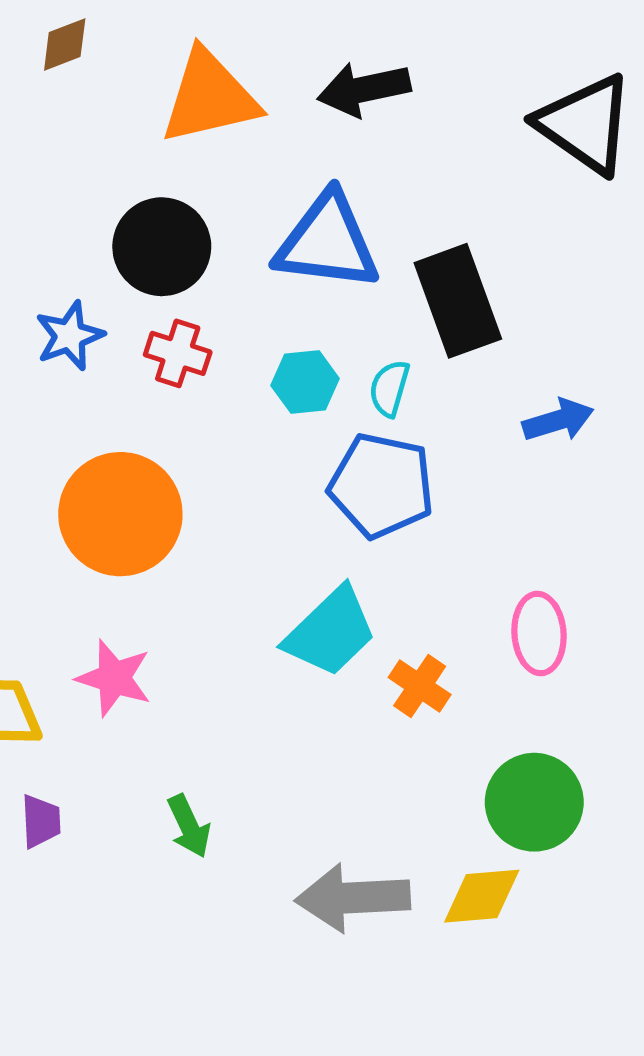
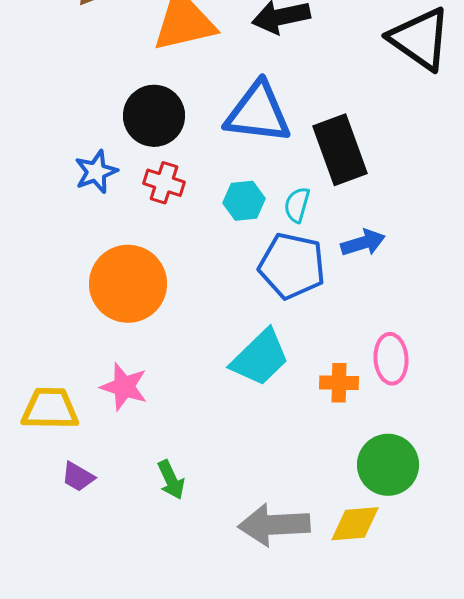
blue arrow: (558, 420) -> (363, 243), moved
orange cross: (420, 686) -> (339, 383), moved, turned -33
purple trapezoid: (41, 821) -> (78, 477), turned 123

